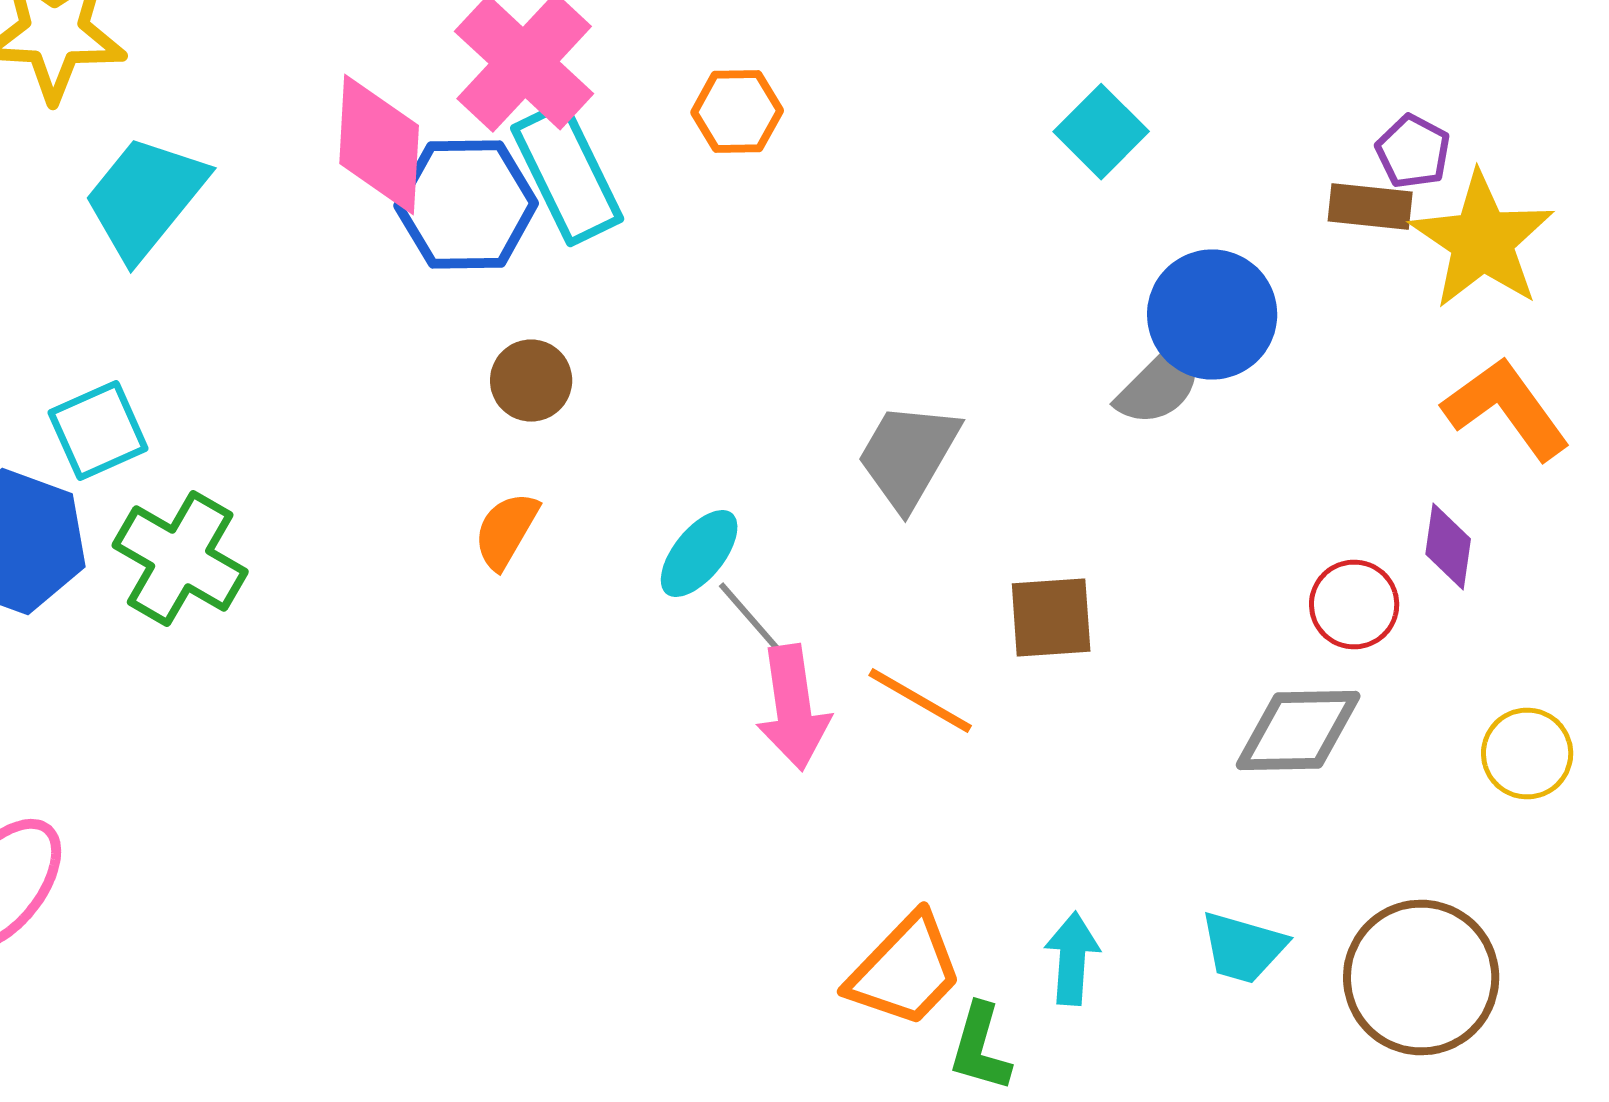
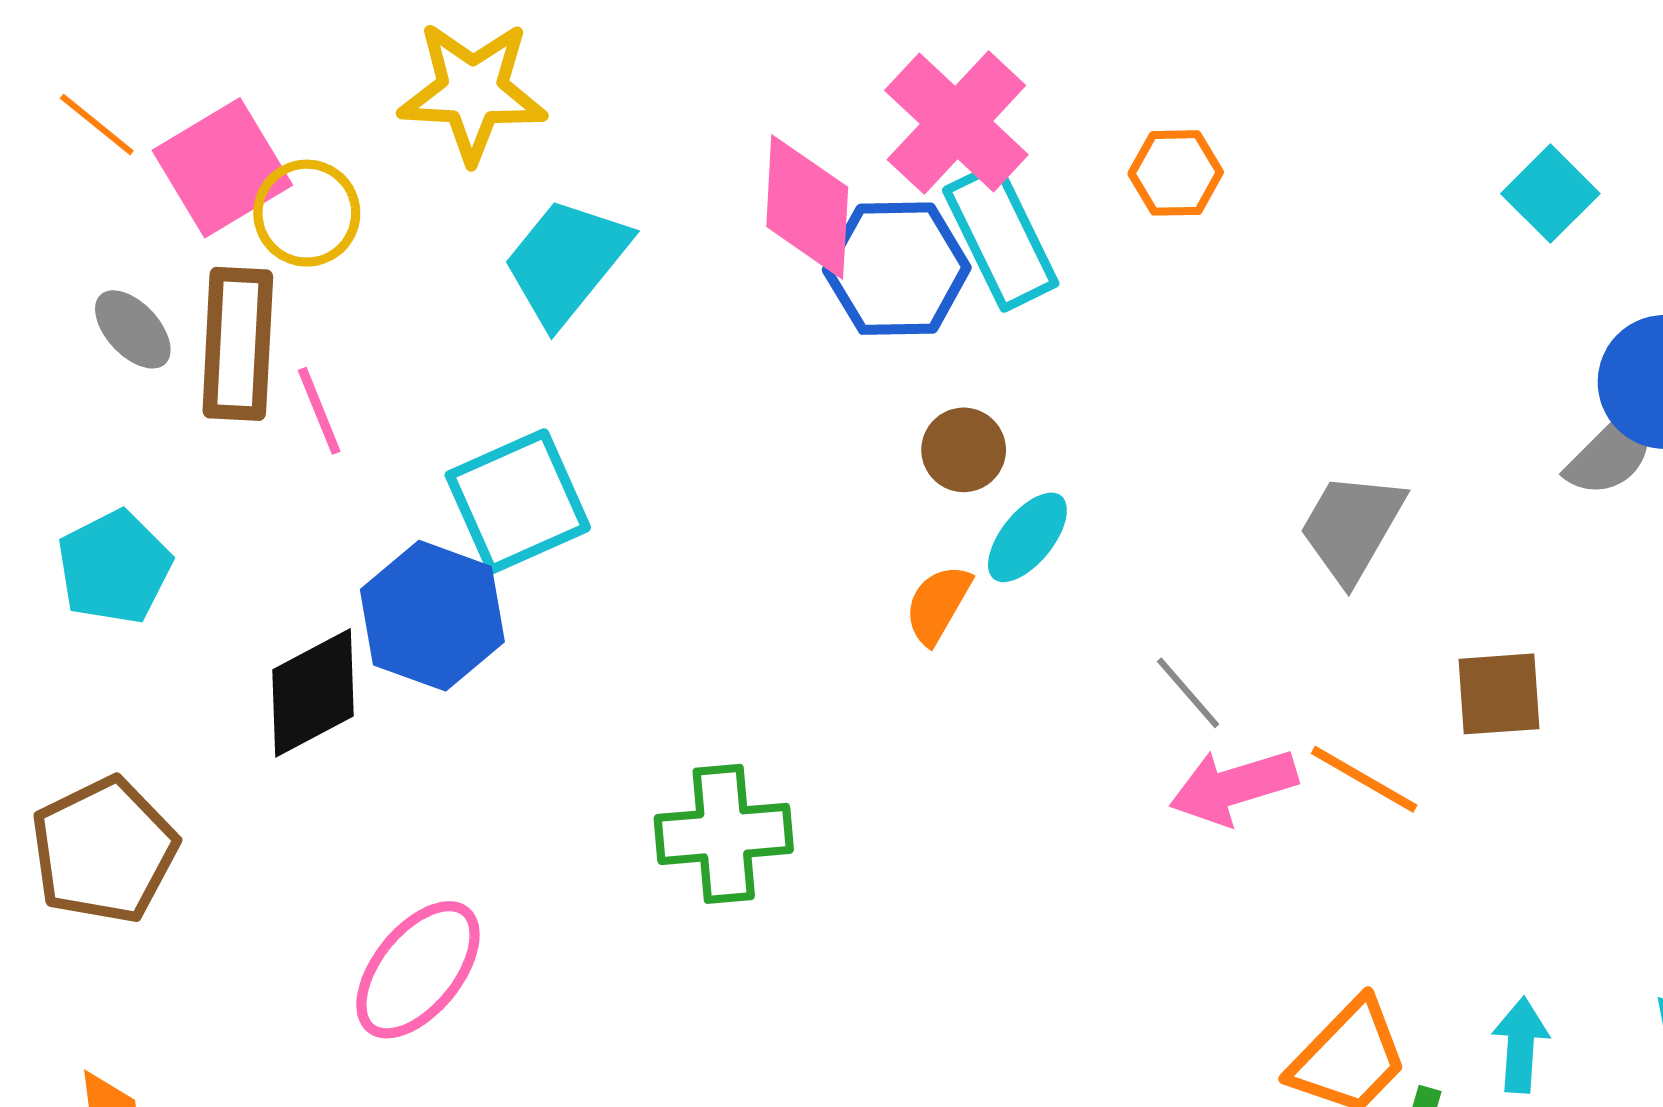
cyan square: (98, 430) -> (518, 501), size x1.4
cyan ellipse: (699, 554) -> (1027, 537), moved
green cross: (180, 558) -> (724, 834), moved, turned -35
pink arrow: (793, 708) -> (1233, 787), turned 81

